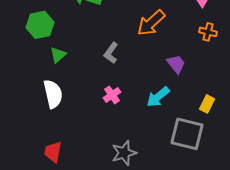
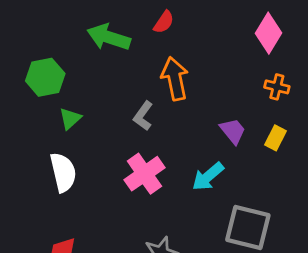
orange arrow: (151, 23) -> (175, 79), moved, turned 120
pink cross: (112, 95) -> (145, 174), size x1.6
yellow rectangle: (207, 104) -> (275, 138), moved

